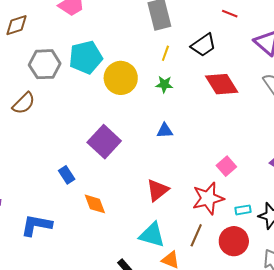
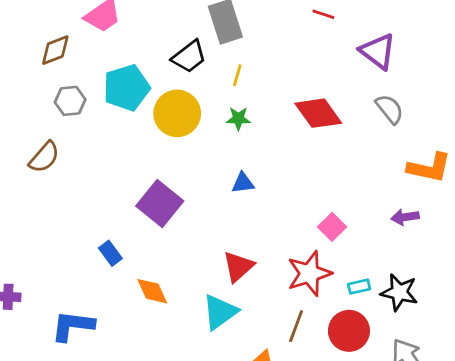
brown diamond: (17, 25) -> (55, 50), moved
black trapezoid: (203, 45) -> (189, 57), moved
gray hexagon: (45, 64) -> (70, 101), size x0.7
cyan triangle: (152, 235) -> (220, 312), moved, turned -48

